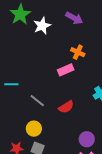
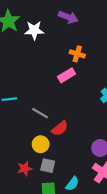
white star: (42, 26) -> (34, 30), turned 30
red semicircle: (66, 107) -> (60, 128), moved

